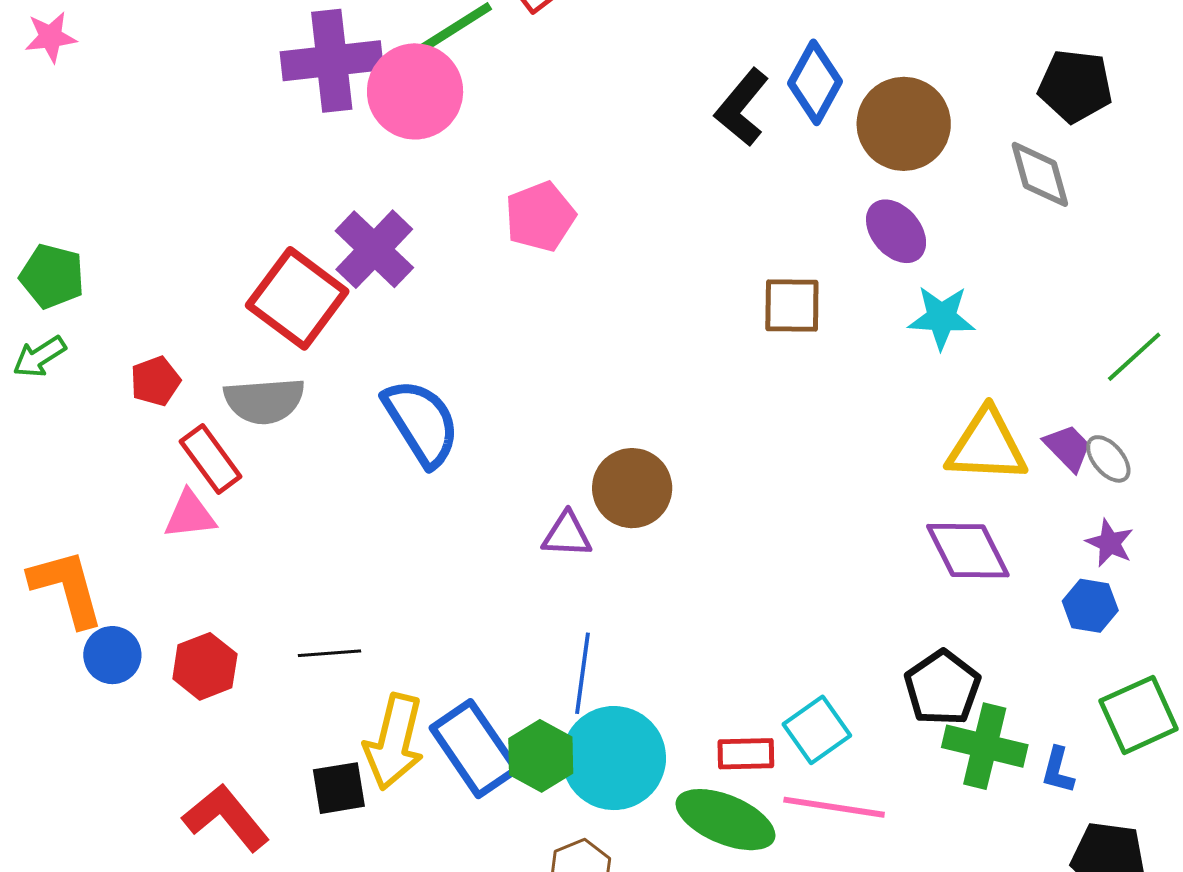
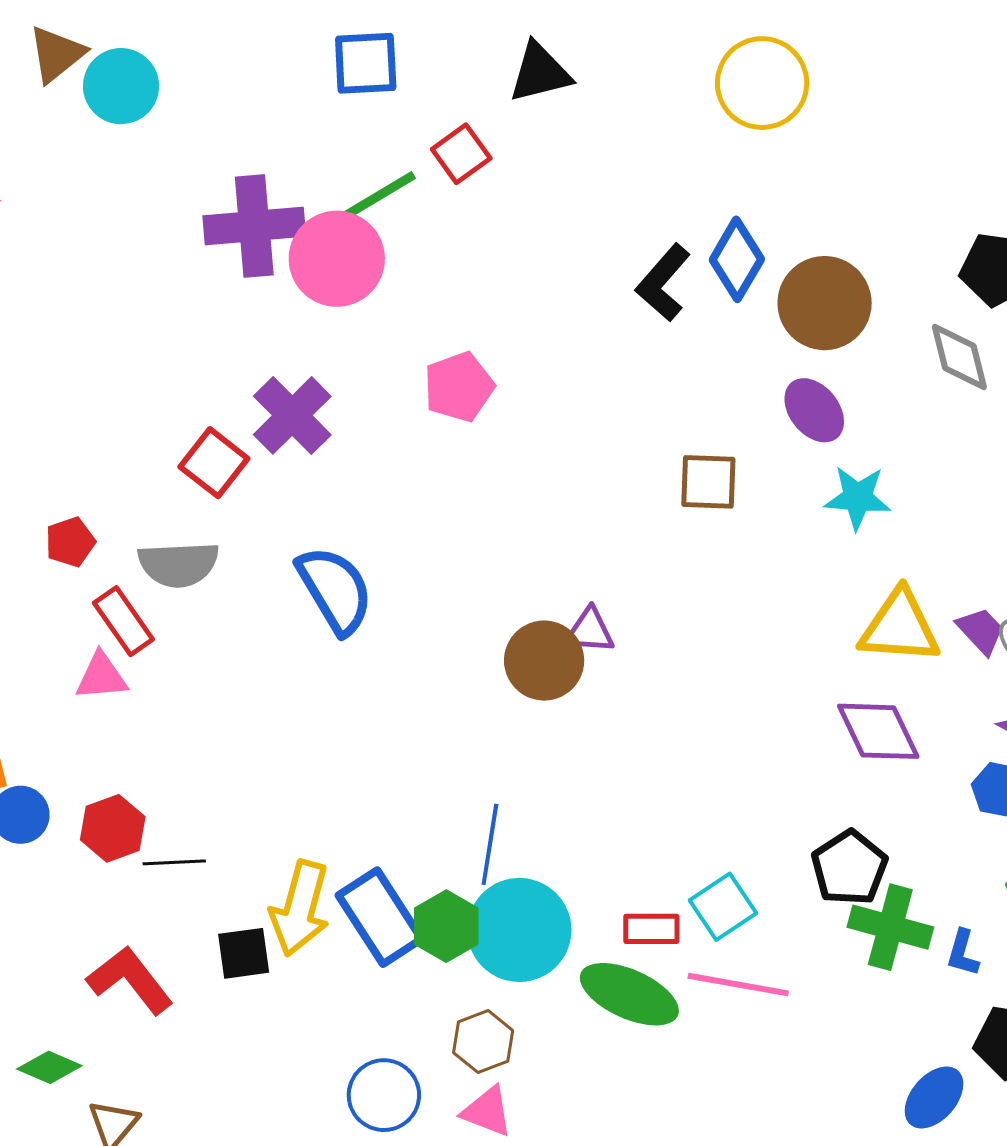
red square: (297, 298) -> (214, 463), size x0.7
purple triangle: (567, 535) -> (590, 631), moved
black line: (329, 653) -> (174, 862), moved

